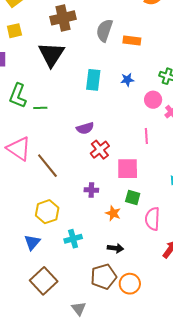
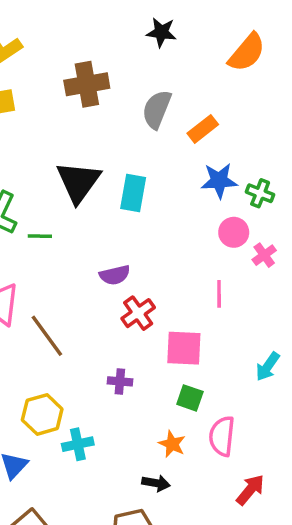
orange rectangle: (132, 40) -> (203, 129), turned -48
black triangle: (51, 54) -> (78, 182), moved
blue star: (127, 80) -> (219, 181), moved, size x1.5
orange star: (113, 213) -> (172, 444), moved
cyan cross: (73, 239) -> (78, 444), moved

